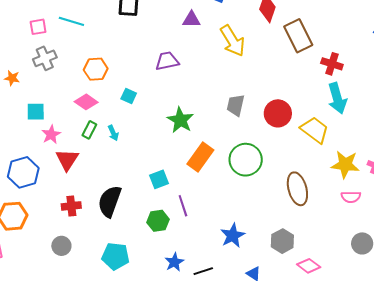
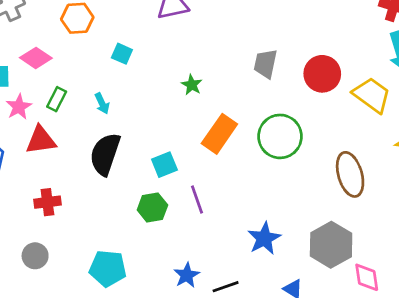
pink diamond: (86, 102) -> (36, 58), moved
green star: (180, 120) -> (192, 85), size x0.6
green rectangle: (89, 130) -> (57, 99), moved
red triangle: (67, 160) -> (41, 140), turned 50
black semicircle: (110, 201) -> (105, 154), moved
green hexagon: (158, 221) -> (152, 208), moved
gray hexagon: (282, 241) -> (331, 245), size x1.4
pink diamond: (309, 266) -> (367, 277), turned 45

